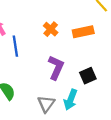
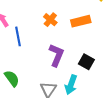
black square: (88, 76) -> (86, 62), turned -35

